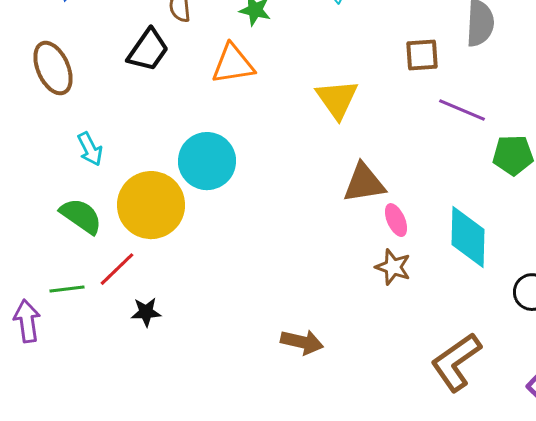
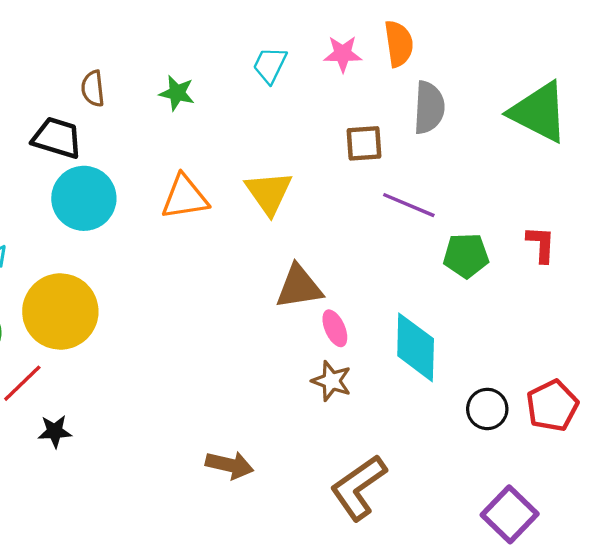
black trapezoid: (148, 50) -> (57, 138), turned -108
orange triangle: (233, 64) -> (185, 197), moved
cyan circle: (207, 161) -> (84, 198), moved
brown L-shape: (456, 362) -> (358, 487), moved

